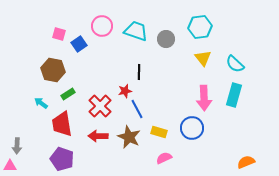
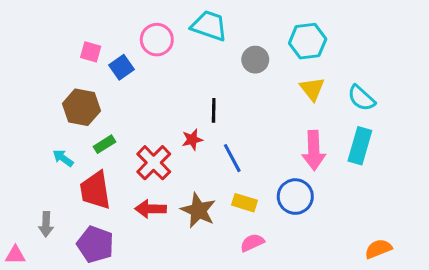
cyan trapezoid: (136, 31) -> (209, 26), moved
blue line: (137, 109) -> (232, 158), moved
gray arrow: (17, 146) -> (46, 224), moved

